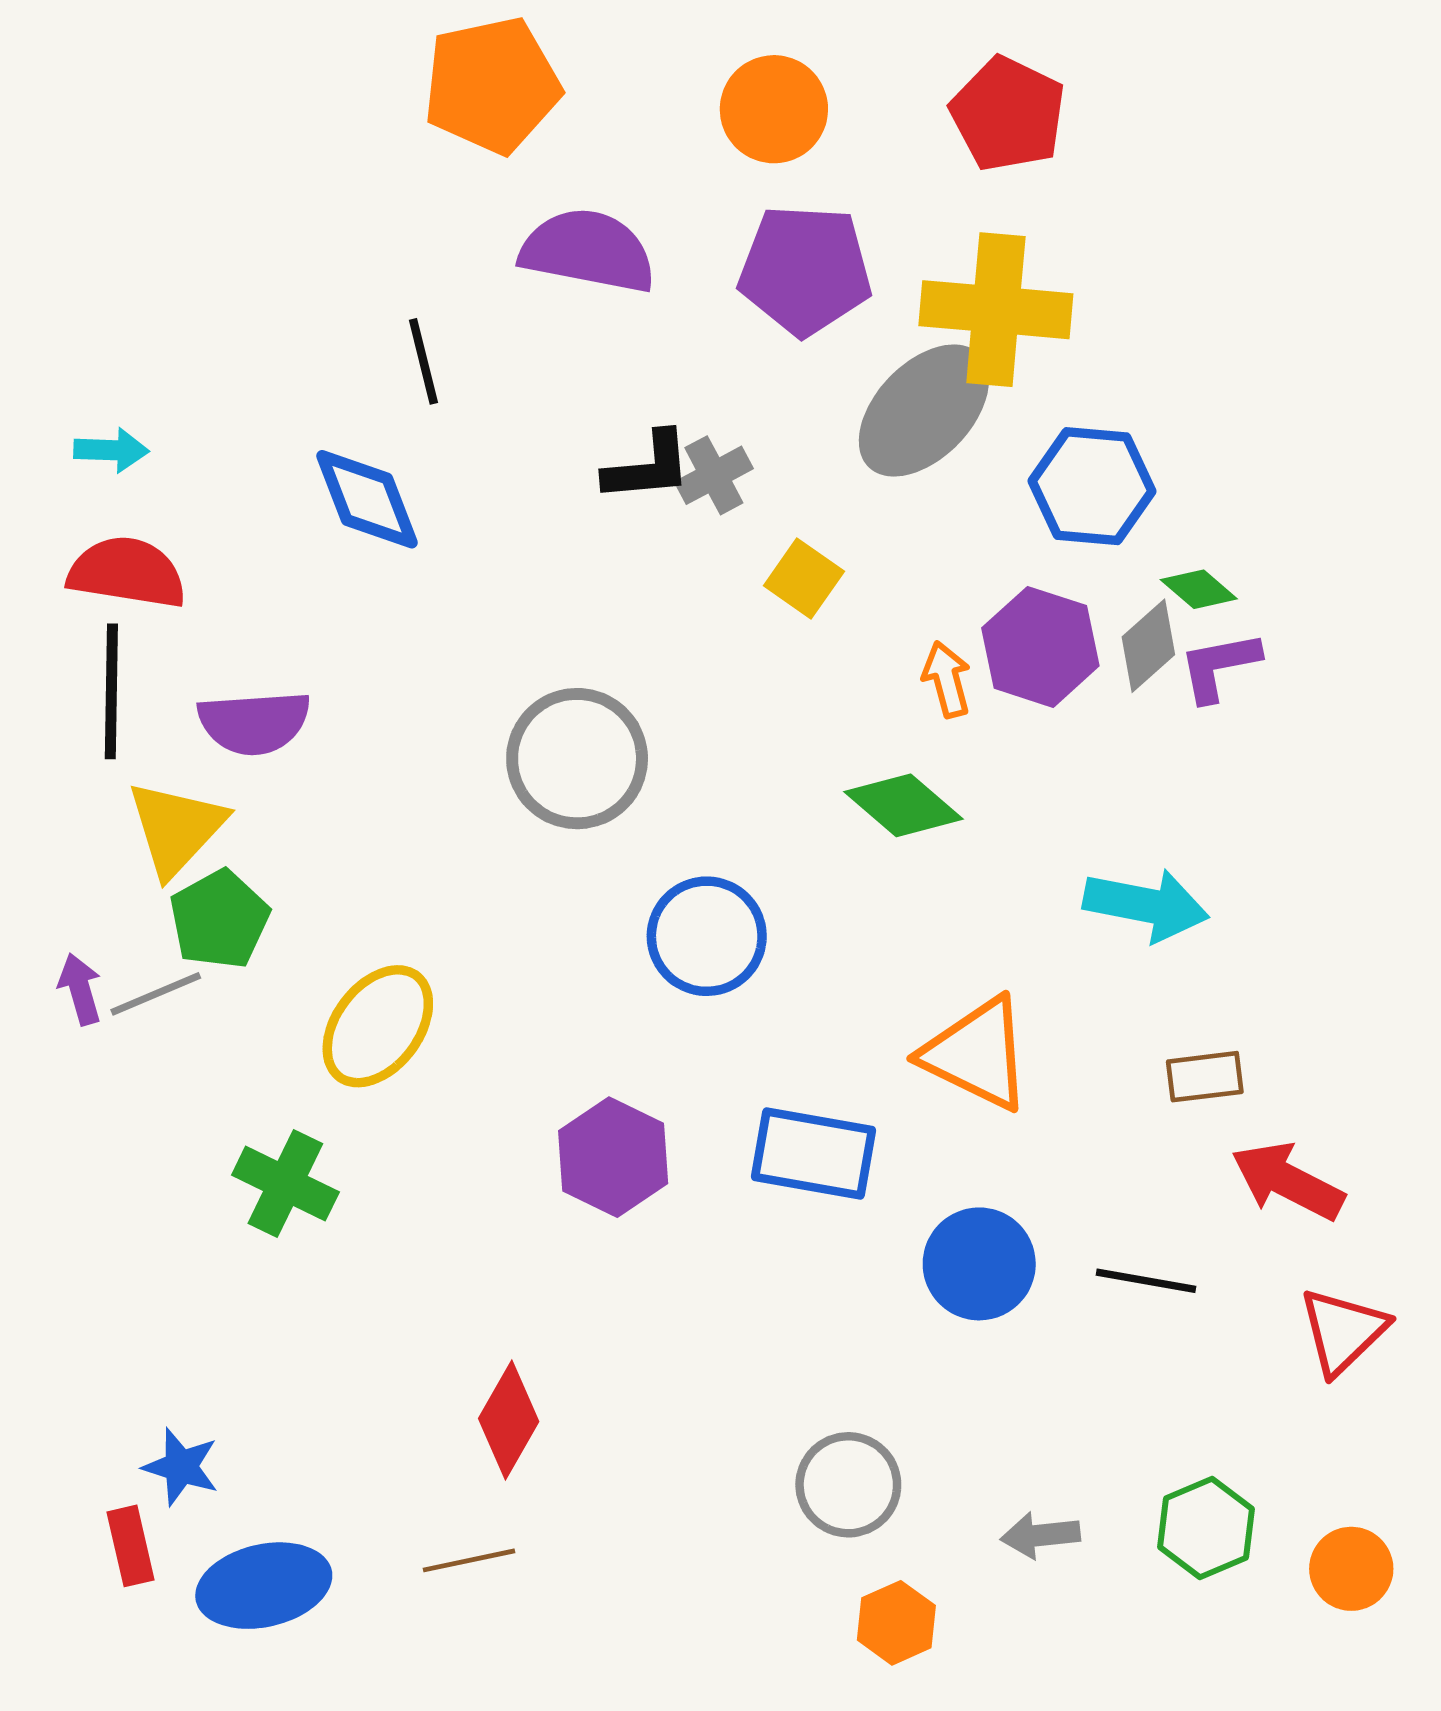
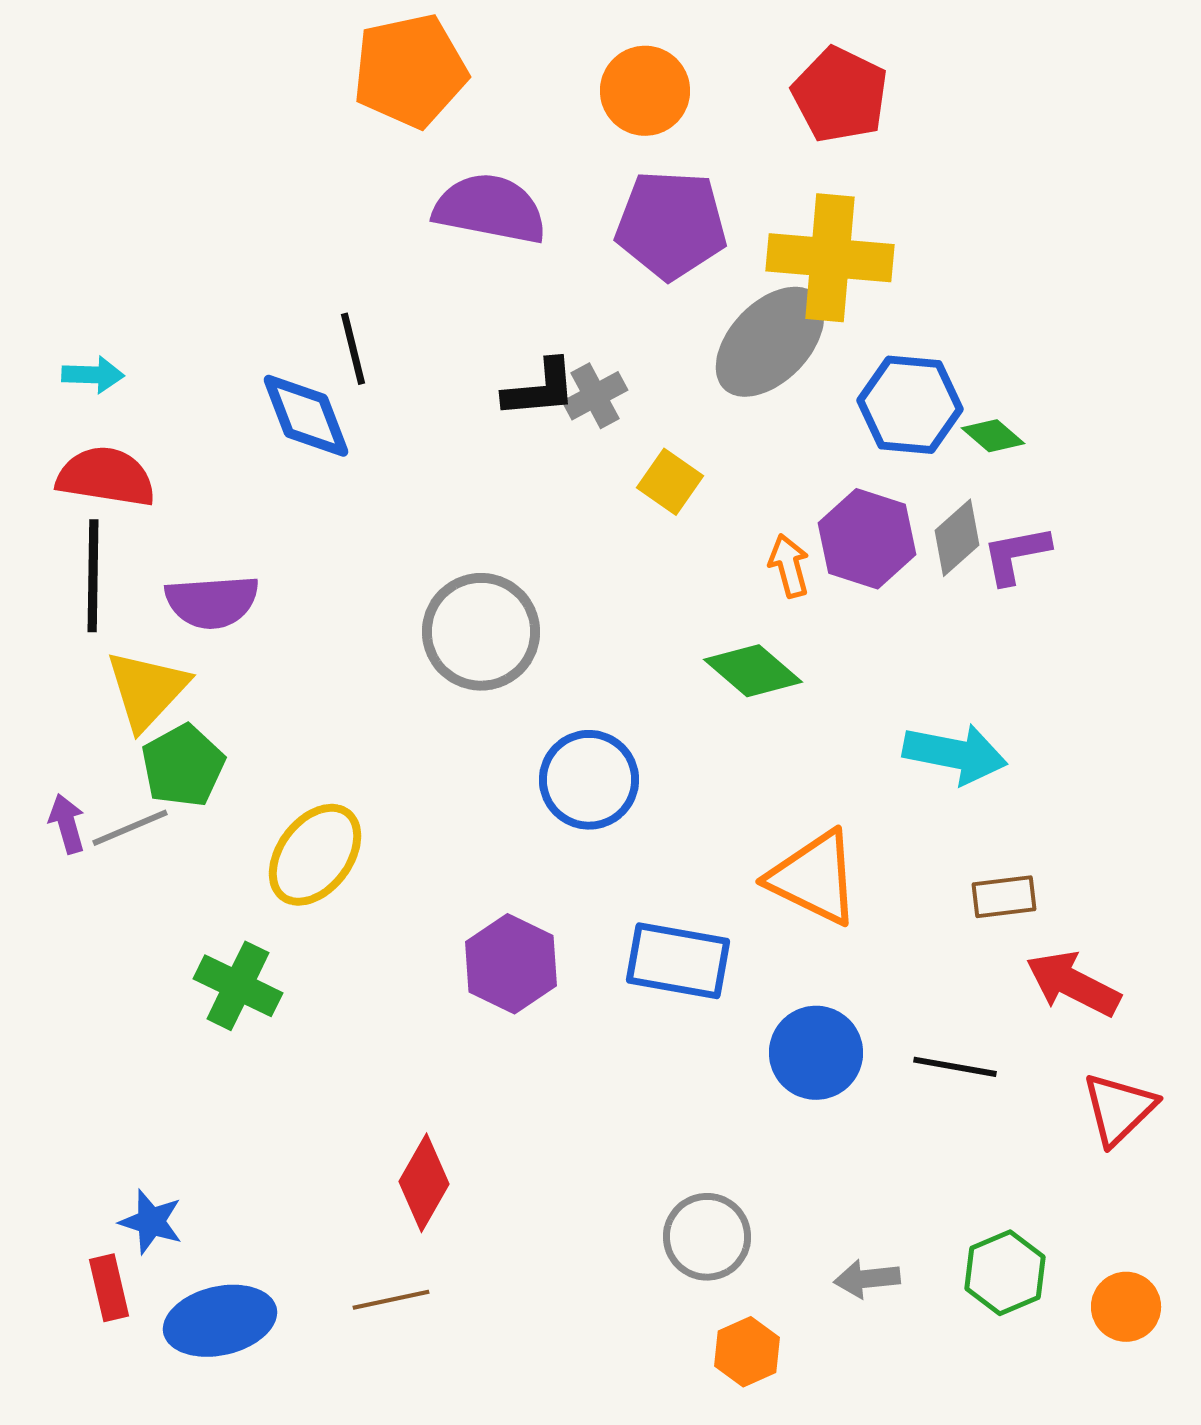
black line: (423, 361) -> (353, 349), moved
green diamond: (1199, 589) -> (993, 436), moved

